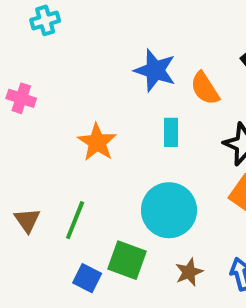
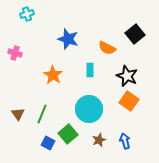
blue star: (155, 70) -> (68, 39), moved
orange semicircle: (205, 88) -> (107, 48), turned -30
green square: (127, 260) -> (68, 134), turned 30

